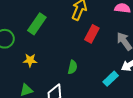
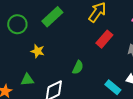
cyan rectangle: (111, 79) -> (113, 87), turned 70

